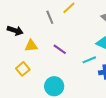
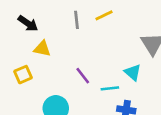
purple line: (60, 49) -> (83, 76), moved

